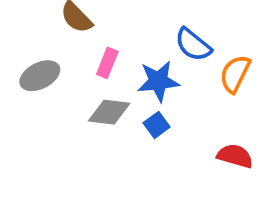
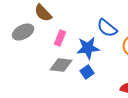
gray ellipse: (40, 76) -> (23, 32), moved

